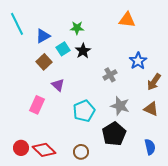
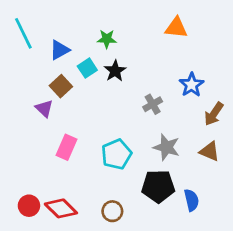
purple triangle: (58, 85) -> (44, 108), moved
pink rectangle: (37, 105) -> (66, 147), moved
black pentagon: (114, 134) -> (158, 186), turned 30
blue semicircle: (150, 147) -> (192, 200), moved

